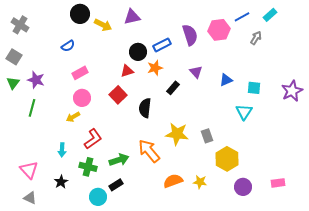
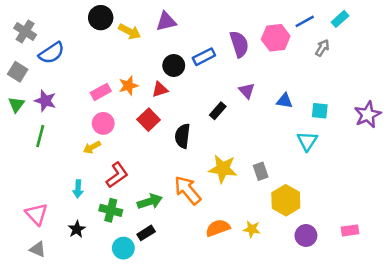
blue semicircle: (68, 46) -> (52, 53), moved, size x1.5
orange star: (155, 68) -> (128, 86), moved
blue triangle: (226, 80) -> (285, 101), turned 32

